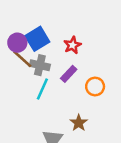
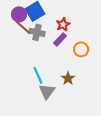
red star: (72, 45) -> (63, 24), moved
cyan line: (42, 89) -> (38, 75), moved, turned -48

